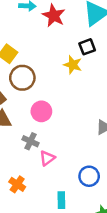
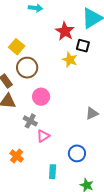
red star: (54, 16) -> (65, 31), moved
black square: (87, 47) -> (83, 46), turned 32

